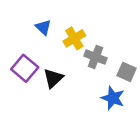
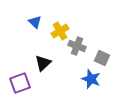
purple square: (25, 68) -> (20, 83), moved, turned 30

